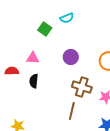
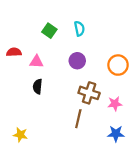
cyan semicircle: (67, 18) -> (79, 29), moved, turned -80
red semicircle: (12, 71) -> (14, 52), moved

